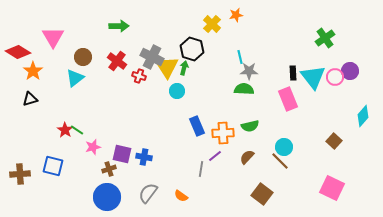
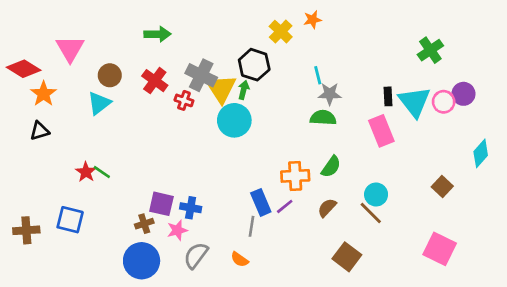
cyan circle: (177, 91) -> (234, 120), size x1.6
blue rectangle: (197, 126) -> (261, 202), moved
green semicircle: (250, 126) -> (331, 167), turned -42
pink star: (93, 147) -> (177, 230), moved
gray line: (201, 169) -> (252, 226), moved

